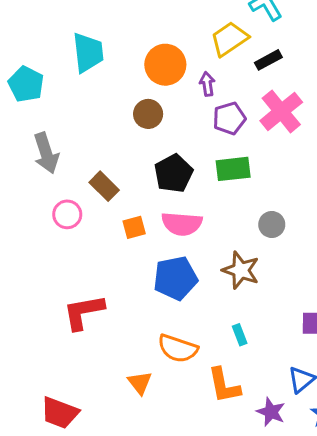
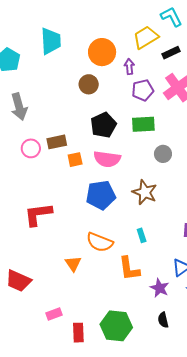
brown rectangle: (104, 186) -> (57, 142), moved, turned -60
gray circle: (272, 224) -> (163, 154), moved

